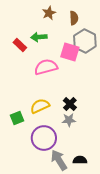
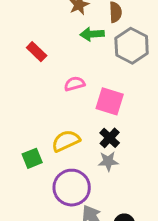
green arrow: (39, 37) -> (92, 34), moved
pink square: (70, 52) -> (110, 101), moved
pink semicircle: (46, 67) -> (75, 84), size x0.6

